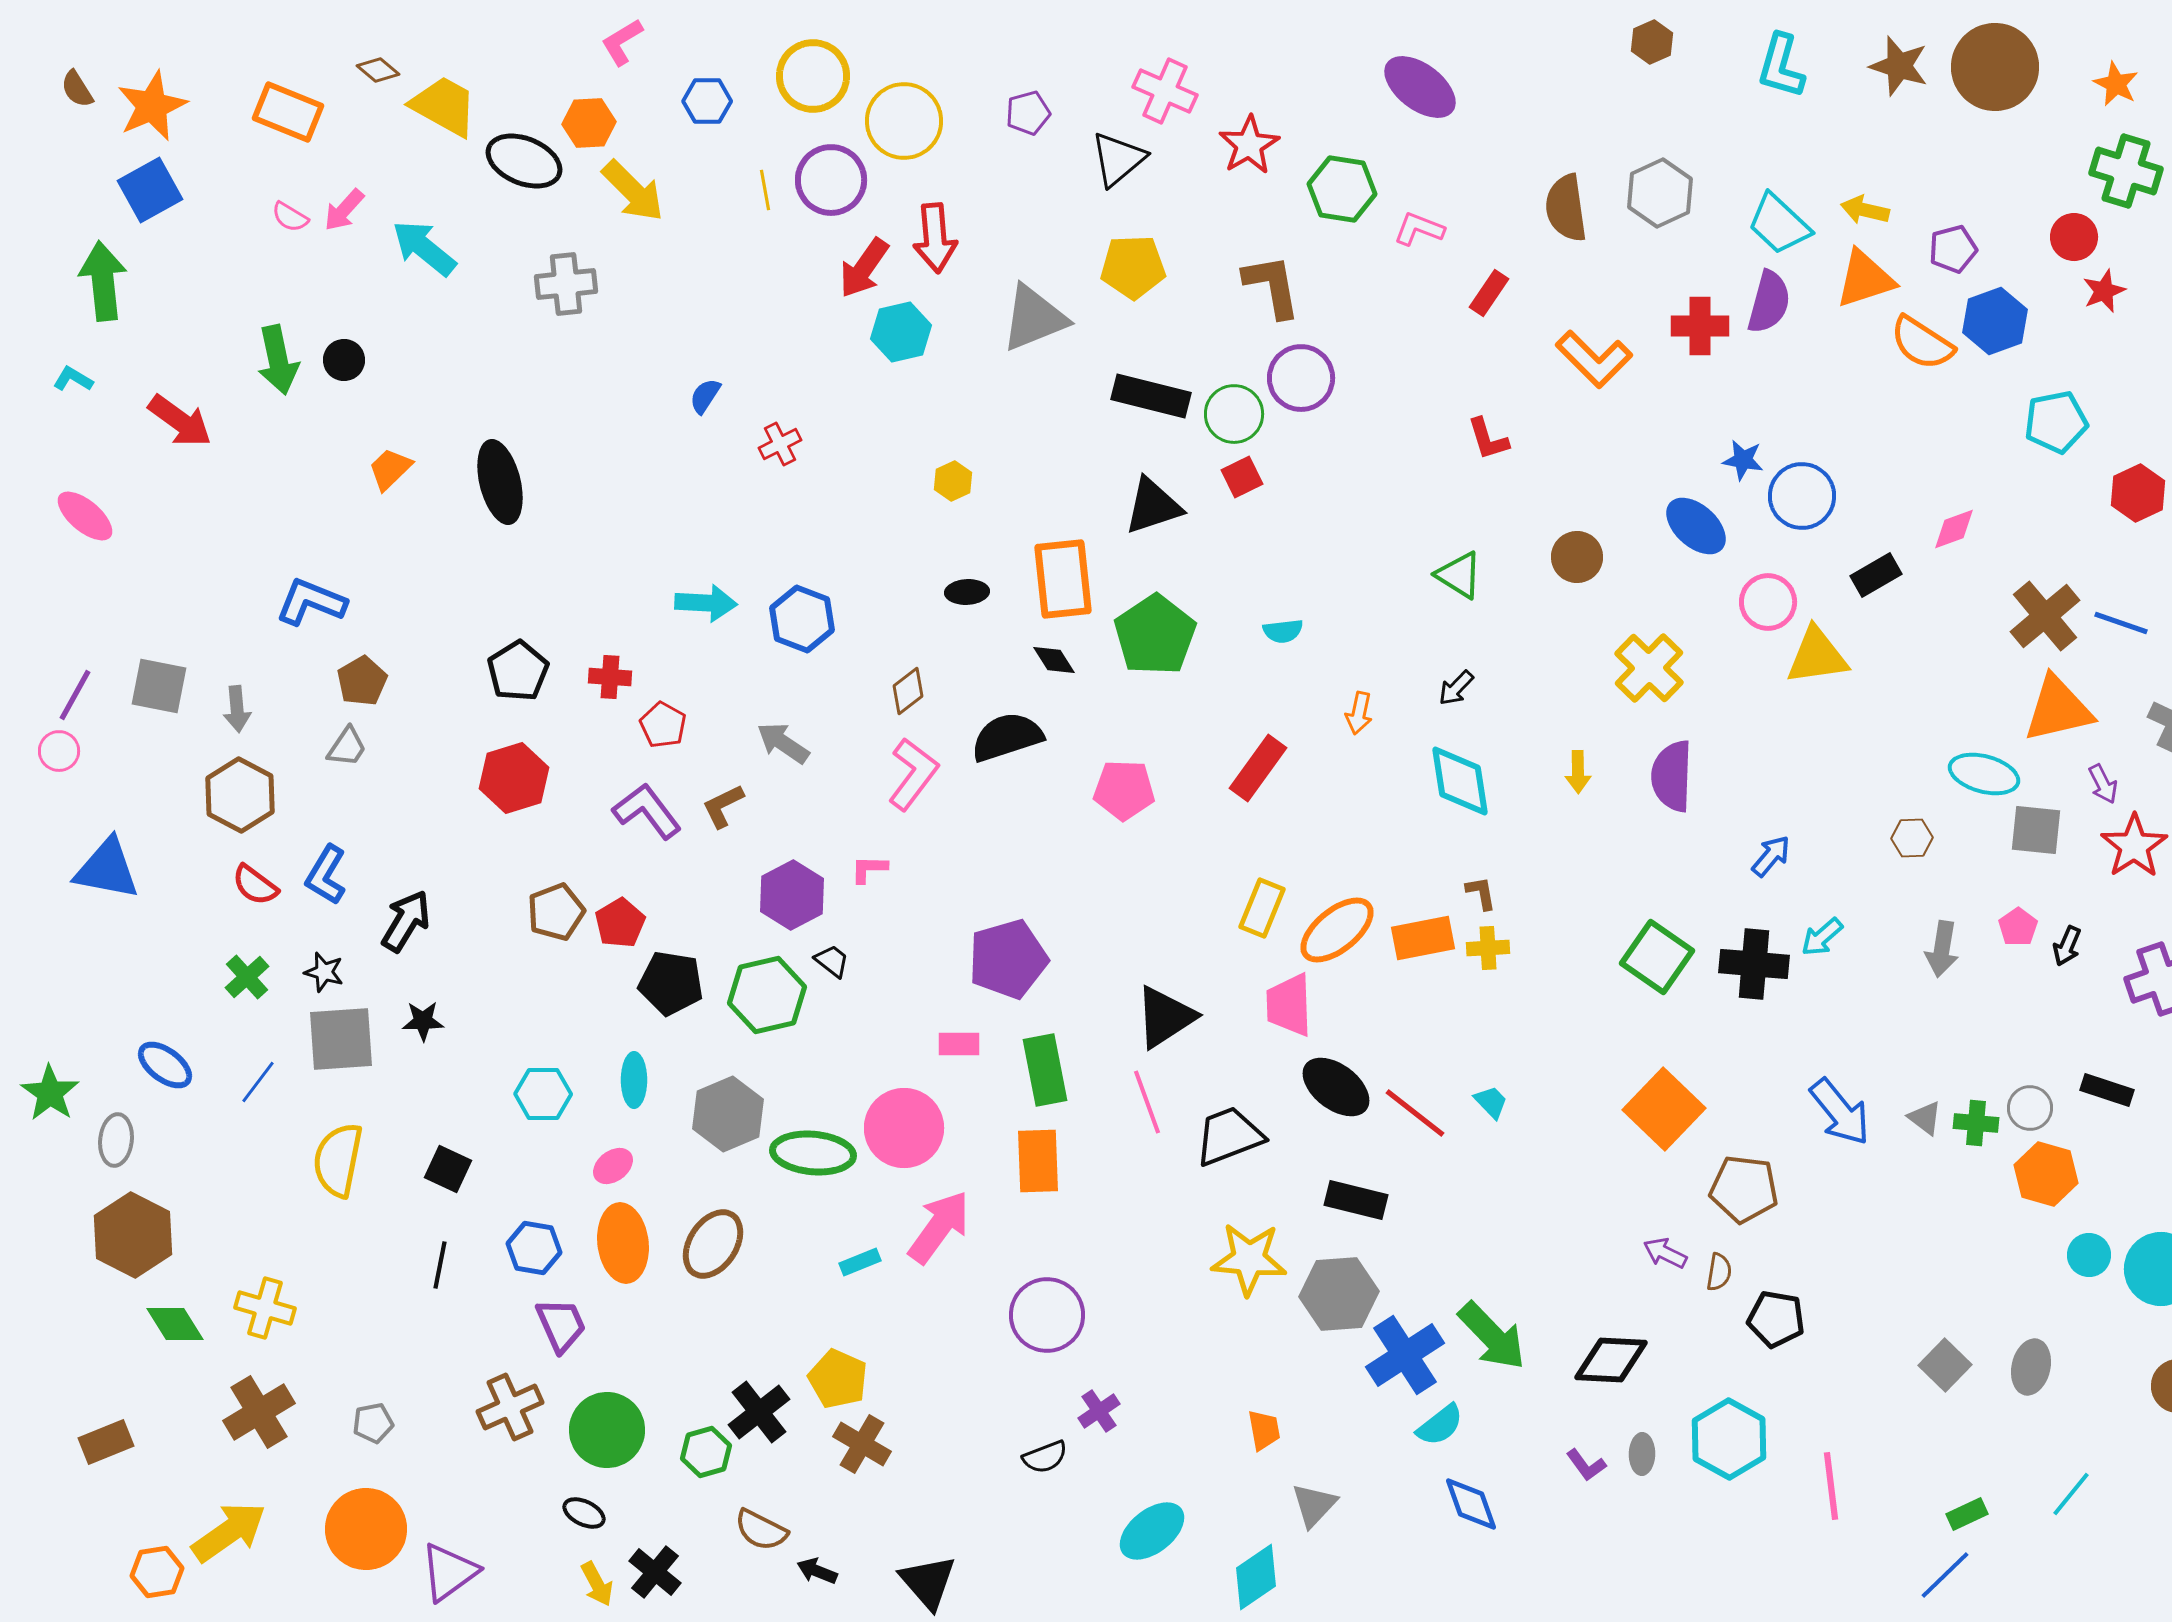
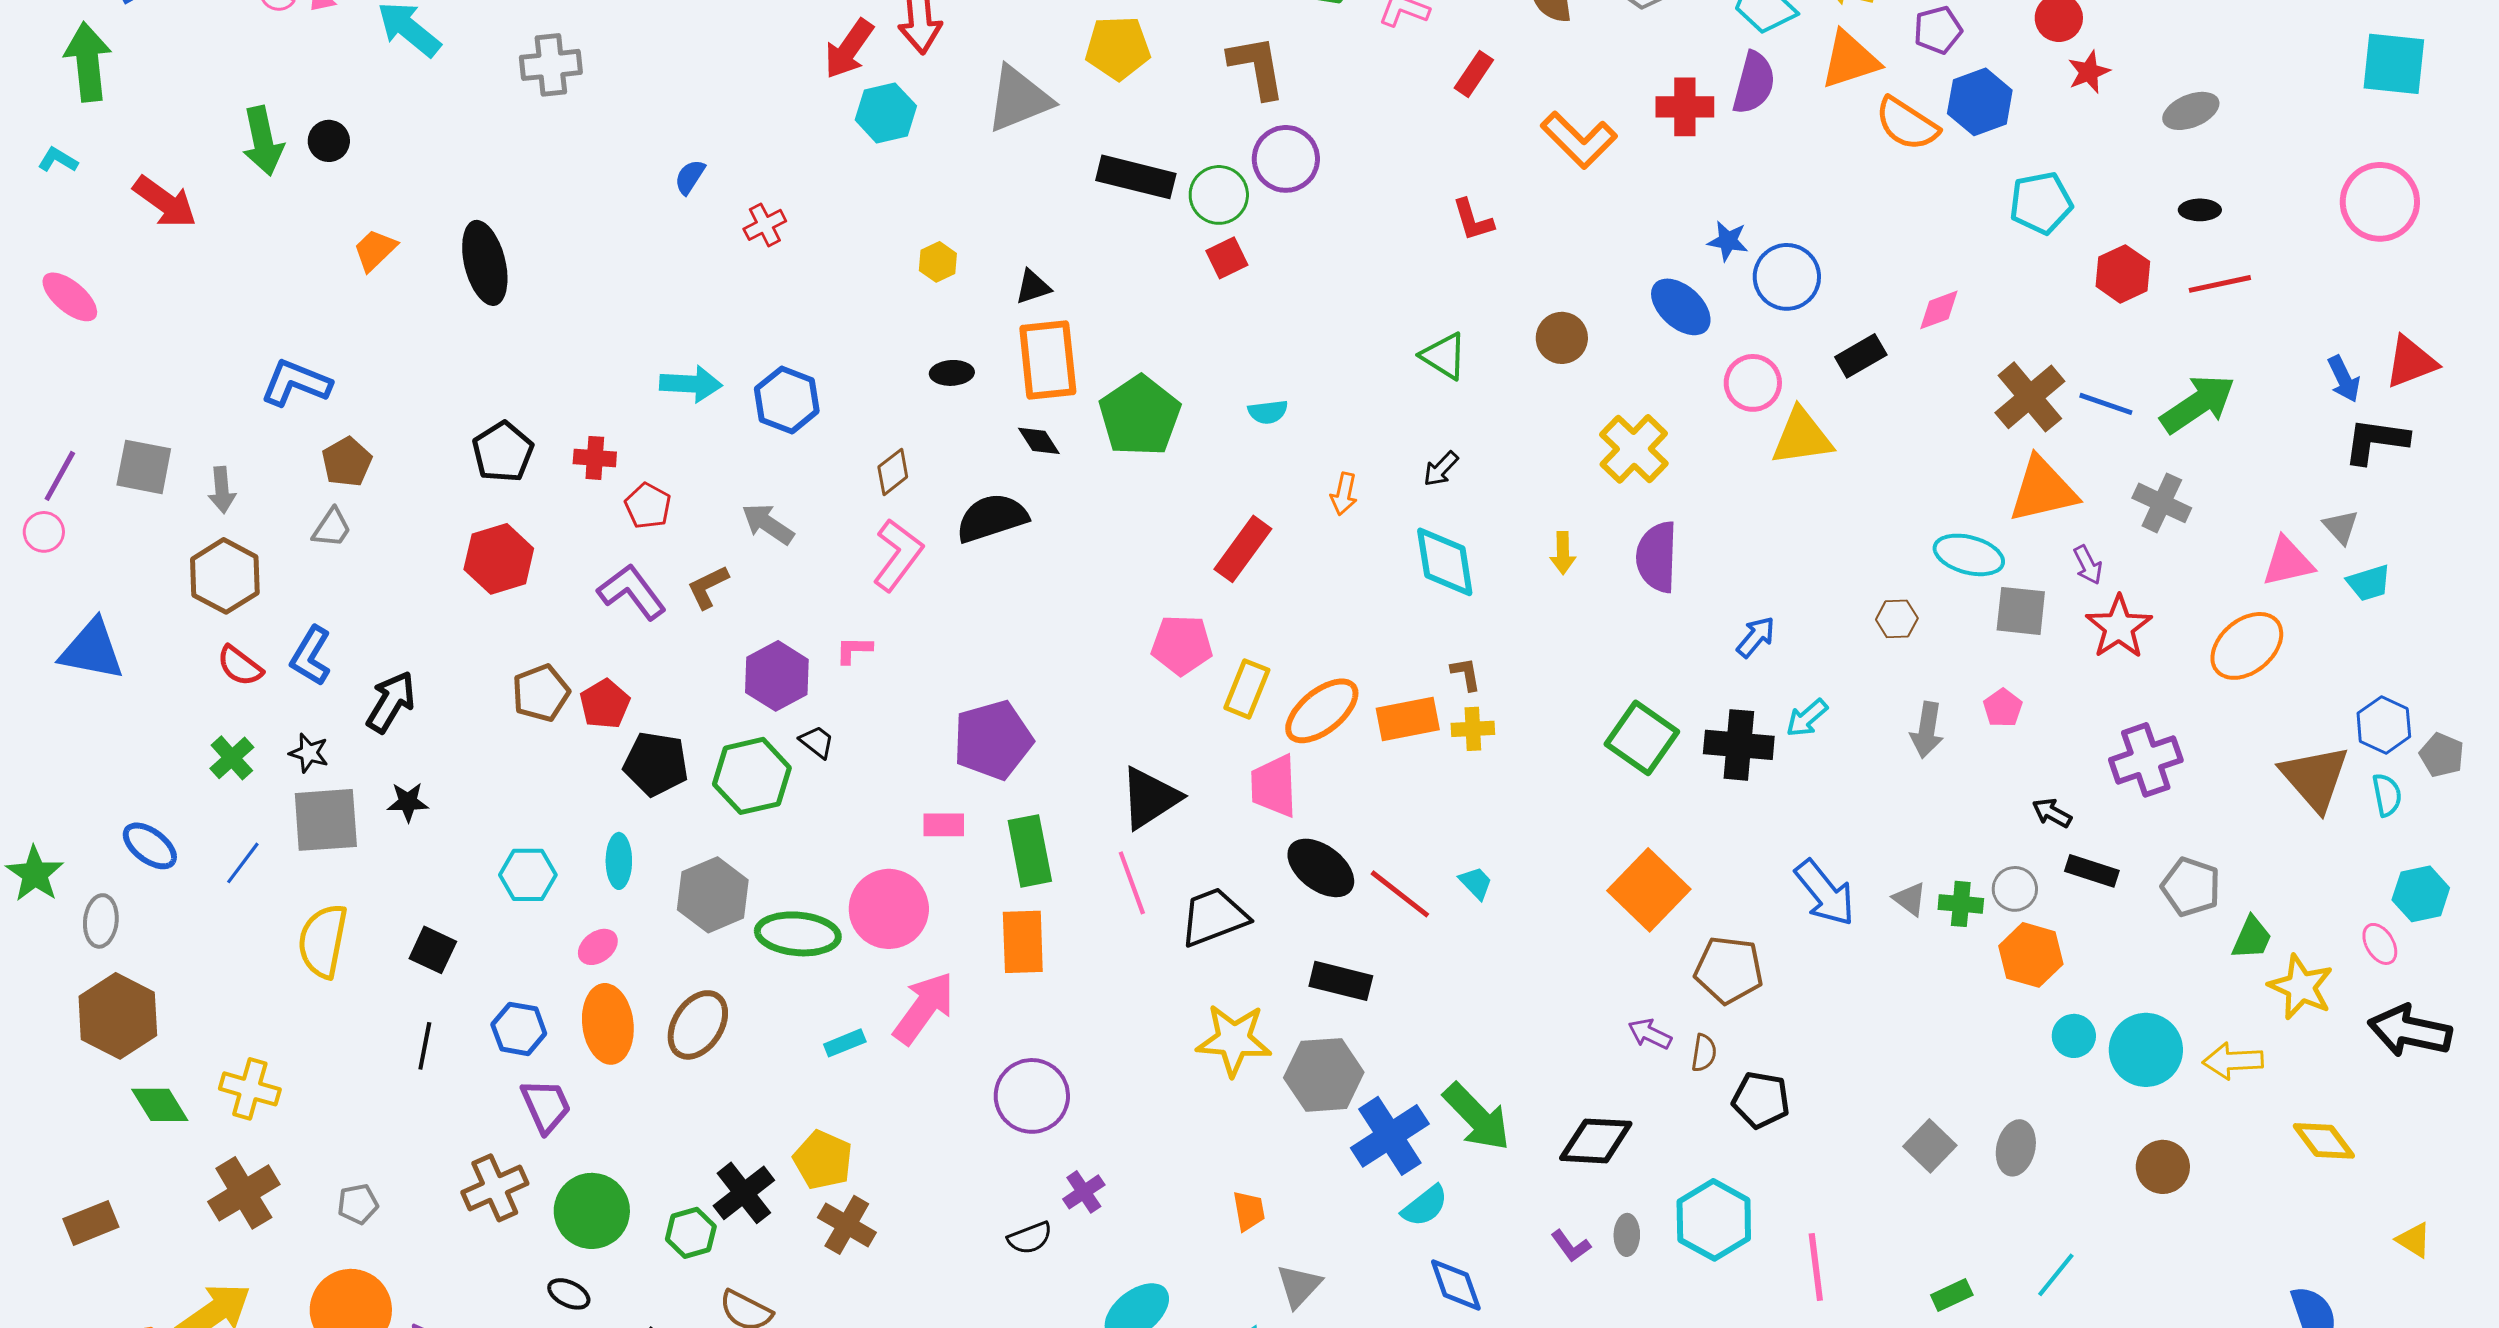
black triangle: (1153, 506) -> (1033, 287), moved, size x0.6
pink pentagon: (1124, 790) -> (1182, 645), moved
black arrow: (2067, 946) -> (2052, 813), moved, turned 96

